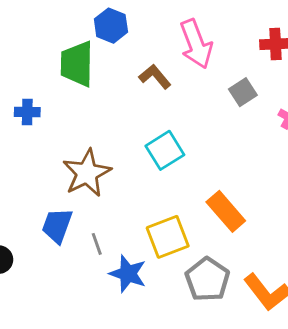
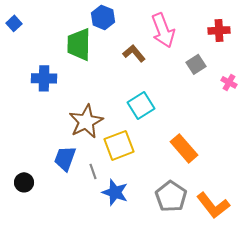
blue cross: (27, 112) -> (44, 78), size x1.4
yellow square: (168, 237) -> (119, 145), moved

